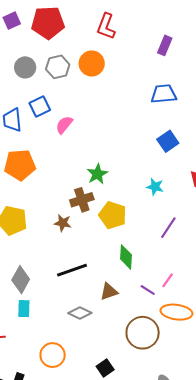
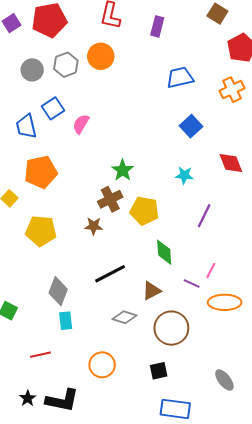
purple rectangle: (165, 45) -> (157, 26), moved
brown circle: (143, 333) -> (171, 328), moved
black square: (105, 368) -> (159, 371), turned 30

